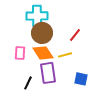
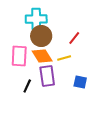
pink rectangle: (20, 53) -> (19, 56), size x1.5

